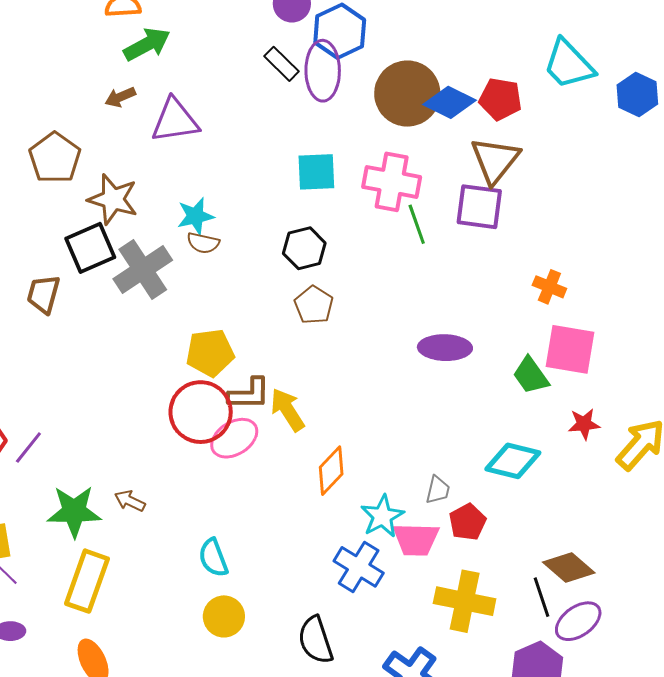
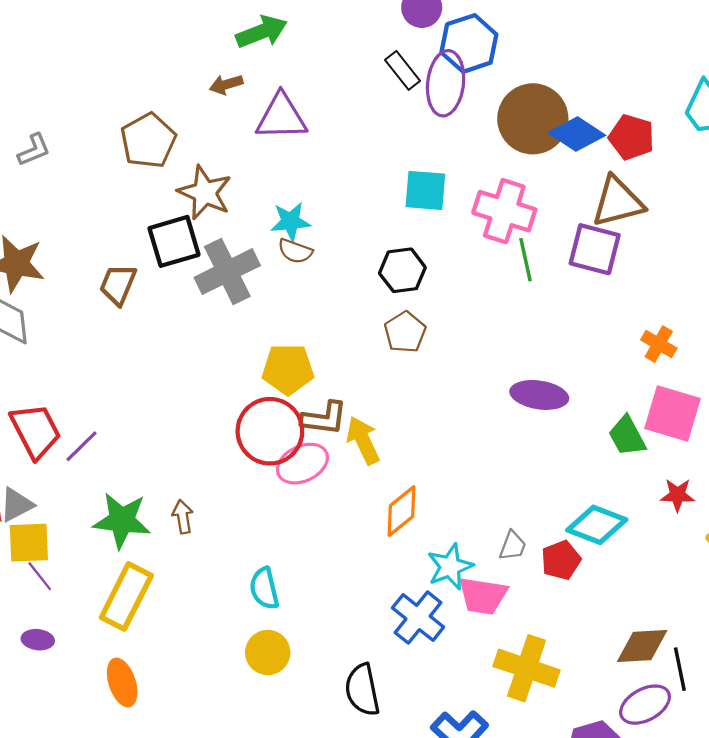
brown triangle: (495, 160) -> (618, 202), turned 30
brown arrow: (130, 501) -> (183, 517), turned 48
red pentagon: (468, 522) -> (561, 560), moved
brown diamond: (569, 567) -> (642, 646), turned -51
black line: (542, 597) -> (680, 669), moved

